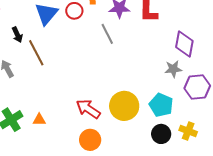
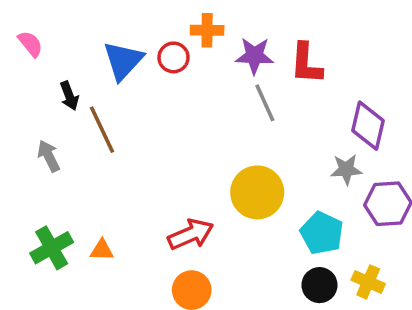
gray line: (107, 34) -> (265, 103), moved
yellow circle: (124, 106) -> (257, 192), moved
red arrow: (88, 109) -> (191, 234), turned 120

